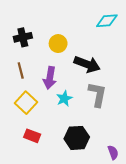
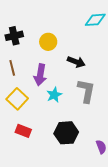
black arrow: (87, 64) -> (76, 62), size x0.7

